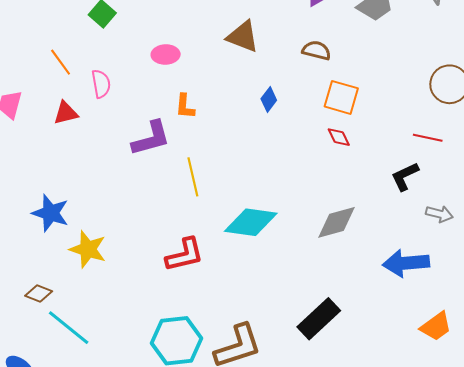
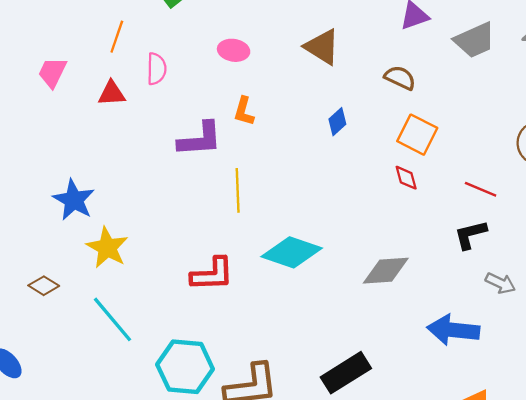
orange line: (61, 62) -> (117, 37), turned 44
red line: (428, 138) -> (481, 189), moved
cyan line: (69, 328) -> (113, 319), moved

